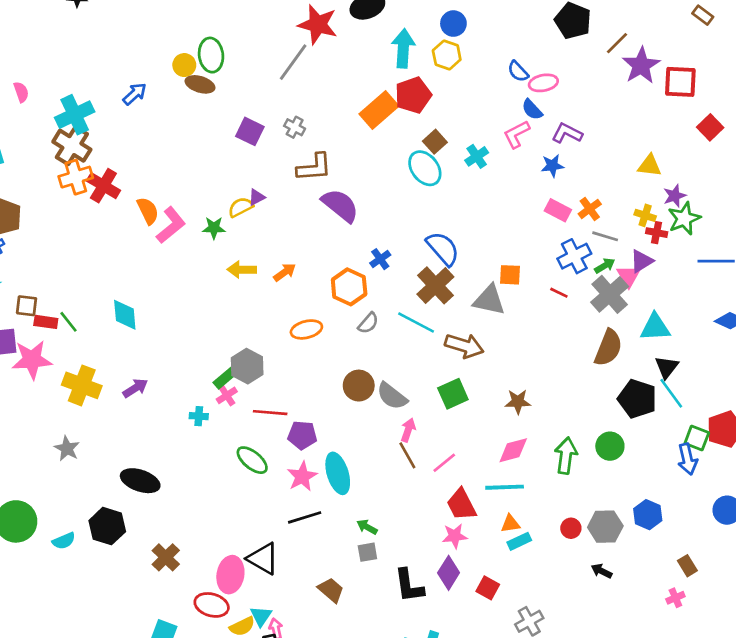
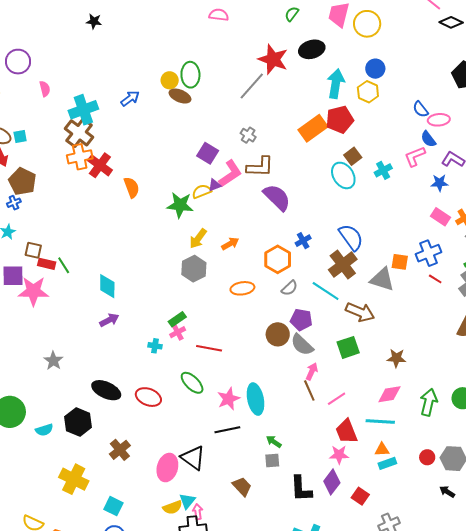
purple square: (250, 131) -> (208, 153), moved
pink L-shape: (171, 225) -> (230, 174), moved
green star: (214, 228) -> (180, 205), size x1.5
blue cross: (574, 256) -> (429, 253), moved
yellow arrow: (242, 270) -> (198, 239), turned -60
cyan diamond: (125, 315) -> (107, 286), moved
gray hexagon: (247, 366) -> (194, 269), moved
yellow cross: (82, 385) -> (74, 479), moved
purple pentagon: (302, 435) -> (301, 320), moved
red ellipse: (212, 605) -> (148, 397), moved

